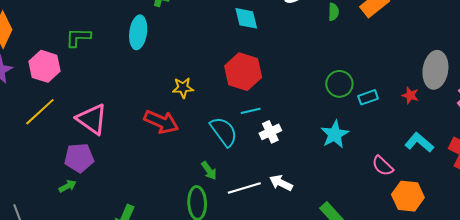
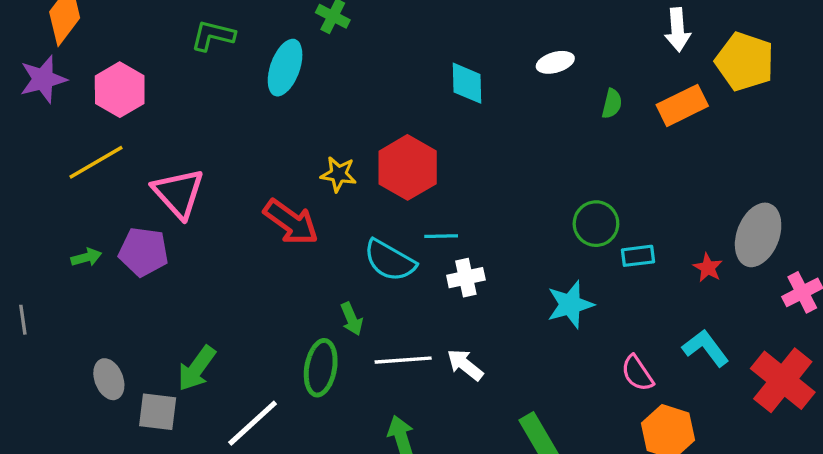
green L-shape: (78, 37) -> (213, 36), moved
red hexagon: (243, 72) -> (408, 167), moved
cyan semicircle: (224, 132) -> (390, 260), turned 144
green arrow: (68, 186) -> (86, 257), moved

